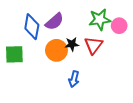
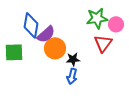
purple semicircle: (54, 22) -> (46, 34), moved
black star: (72, 44) -> (73, 59), moved
red triangle: (93, 45) -> (103, 43), moved

